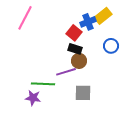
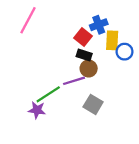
yellow rectangle: (103, 16) -> (112, 40), moved, turned -48
green line: (43, 84) -> (48, 94), turned -35
gray square: (83, 93) -> (93, 104), turned 30

